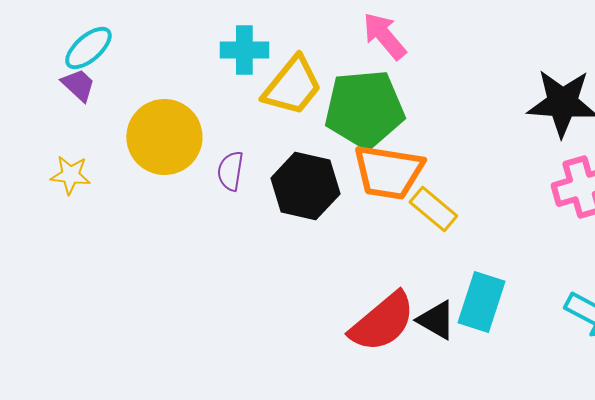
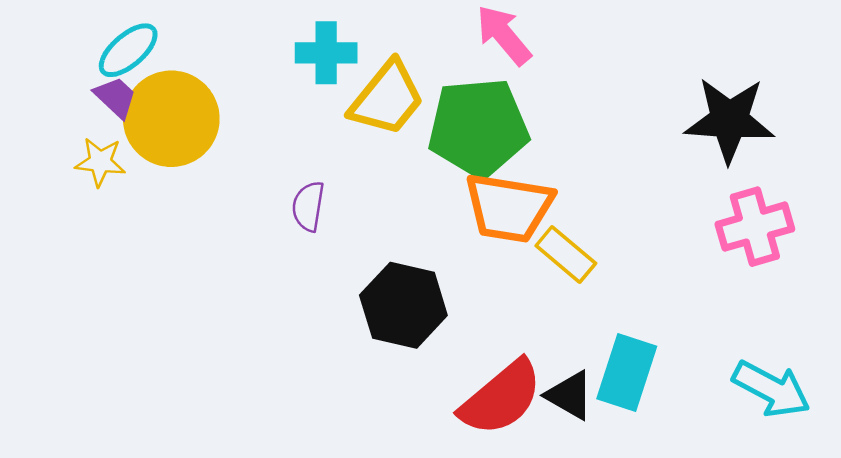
yellow circle: (164, 137) -> (171, 119), moved
yellow star: (70, 175) -> (100, 162), moved
black hexagon: (305, 186) -> (403, 305), moved

